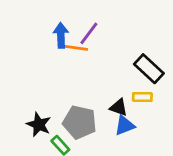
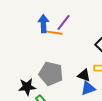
gray pentagon: (80, 122) -> (51, 74), moved
black star: (39, 125) -> (27, 87), turned -30

